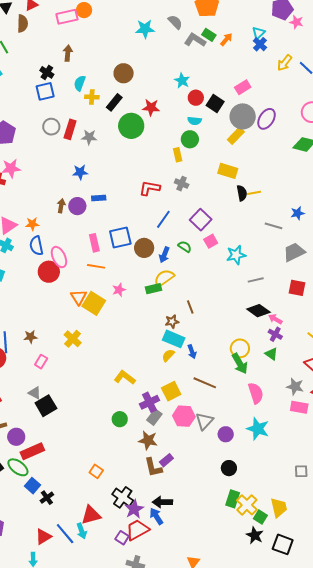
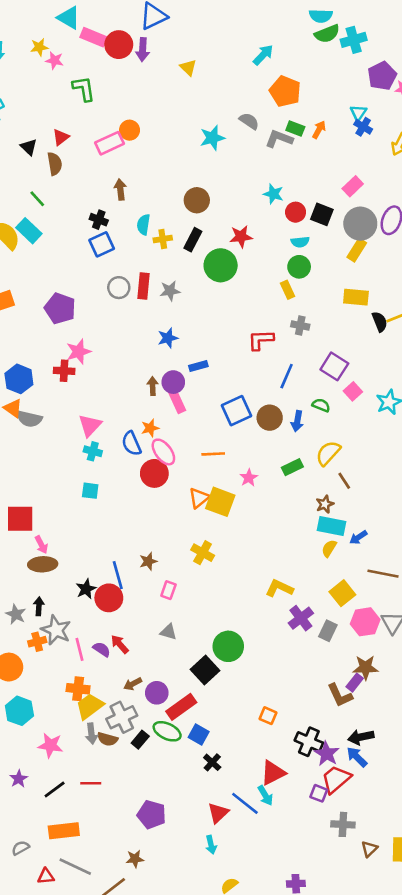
orange star: (32, 224) -> (150, 428), moved
pink rectangle: (94, 243) -> (177, 401), moved
yellow semicircle: (164, 278) -> (328, 453), moved
orange triangle: (79, 297) -> (199, 498), turned 36
blue arrow: (192, 352) -> (358, 537), turned 88
purple cross: (149, 402) -> (301, 618), moved
black square: (46, 406) -> (205, 670), moved
green circle: (120, 419) -> (228, 646), moved, size x1.5
brown star: (148, 440) -> (365, 668), moved
blue square: (33, 486) -> (199, 734), moved

